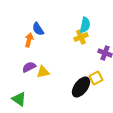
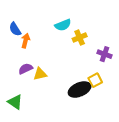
cyan semicircle: (85, 25) -> (63, 25), moved, turned 56
blue semicircle: (38, 29) -> (15, 29), moved
black ellipse: (81, 87) -> (80, 89), turned 30

